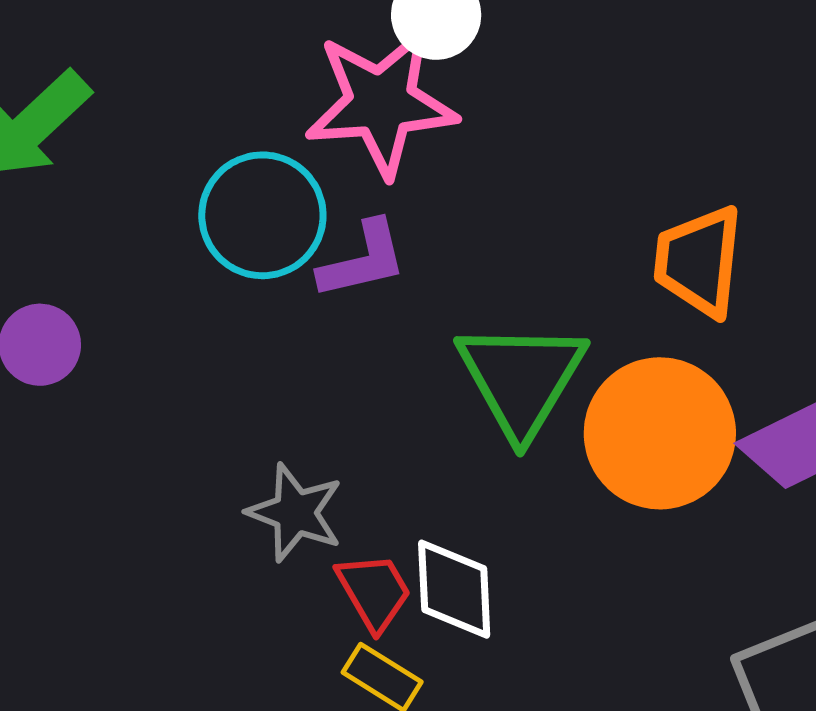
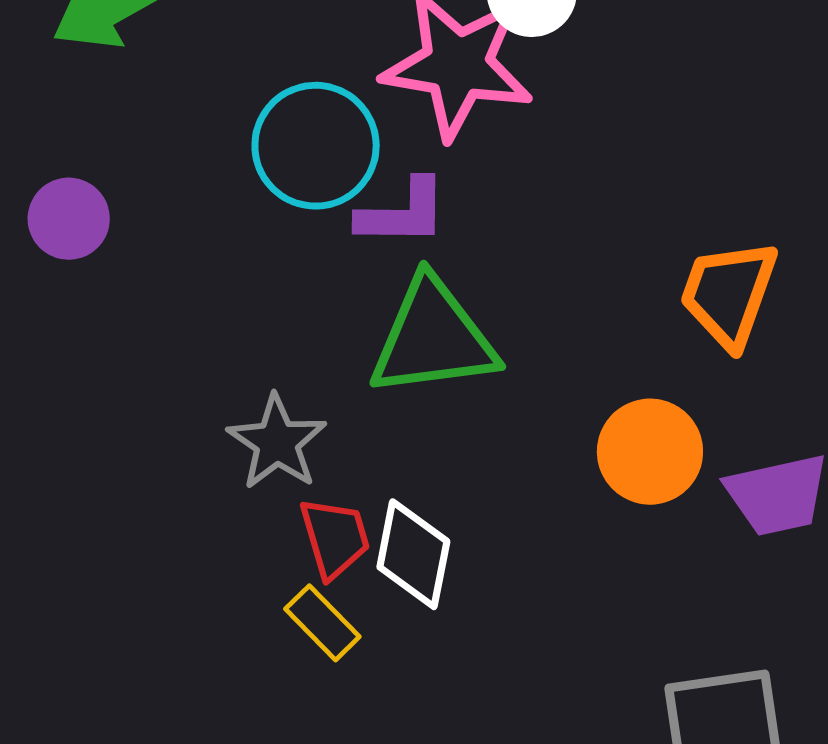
green triangle: (521, 379) -> (433, 338), moved, turned 38
orange circle: (660, 433) -> (650, 452), size x0.7

